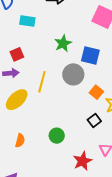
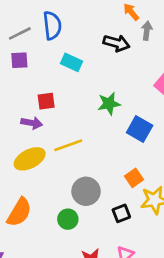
gray circle: (73, 74) -> (86, 191), moved
yellow line: (42, 82) -> (68, 145), turned 40
orange semicircle: (20, 141) -> (19, 212), size x1.6

